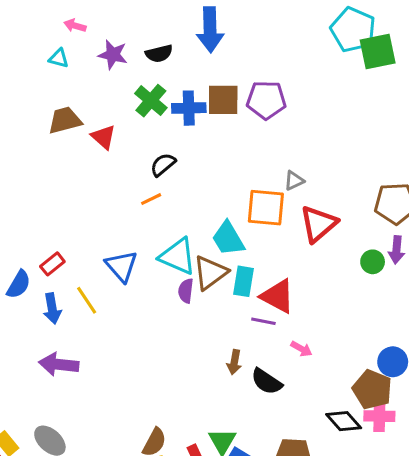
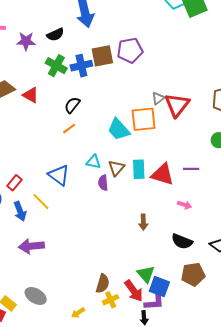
red triangle: (318, 224) -> (177, 105), moved
cyan trapezoid: (228, 239) -> (119, 129), moved
cyan triangle: (178, 256) -> (93, 162), size x0.6
brown triangle: (210, 273) -> (116, 168), size x0.7
purple line: (263, 321) -> (191, 169), moved
black semicircle: (267, 382) -> (182, 241), moved

